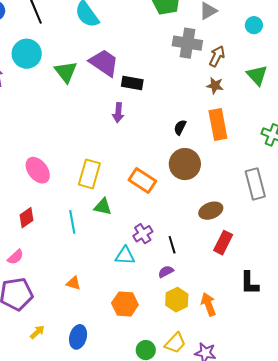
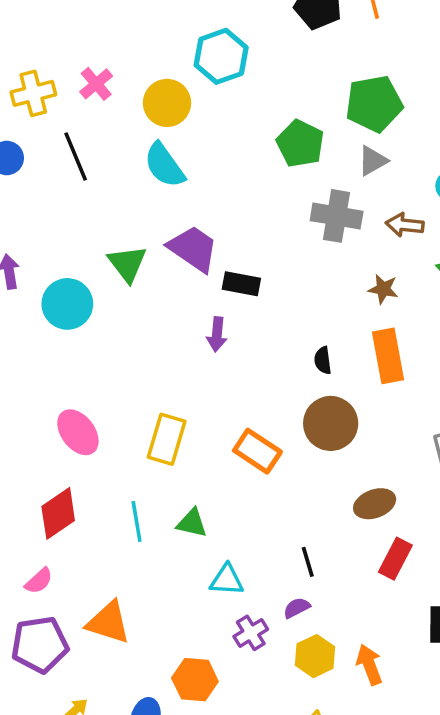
cyan circle: (27, 54) -> (67, 304), moved
brown arrow: (217, 56) -> (405, 225), moved, turned -110
black semicircle: (180, 127) -> (323, 360), turned -35
green triangle: (103, 207) -> (192, 523), moved
red diamond: (27, 218) -> (58, 513), size x1.4
purple cross: (143, 234) -> (251, 633), moved
orange triangle: (74, 283) -> (108, 622), moved, size x1.8
orange hexagon: (125, 304) -> (195, 680), moved

